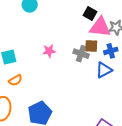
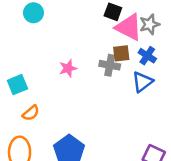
pink triangle: (100, 27) -> (129, 27), turned 30
blue cross: (111, 51) -> (147, 56), turned -32

